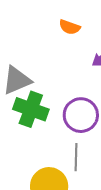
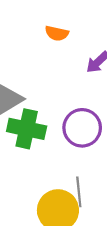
gray line: (76, 157) -> (79, 192), moved

